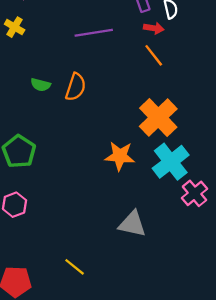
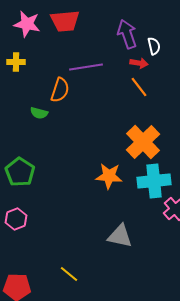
yellow cross: (15, 27) -> (16, 62), turned -30
orange semicircle: (76, 87) -> (60, 90), moved
cyan cross: (171, 162) -> (154, 181), turned 32

